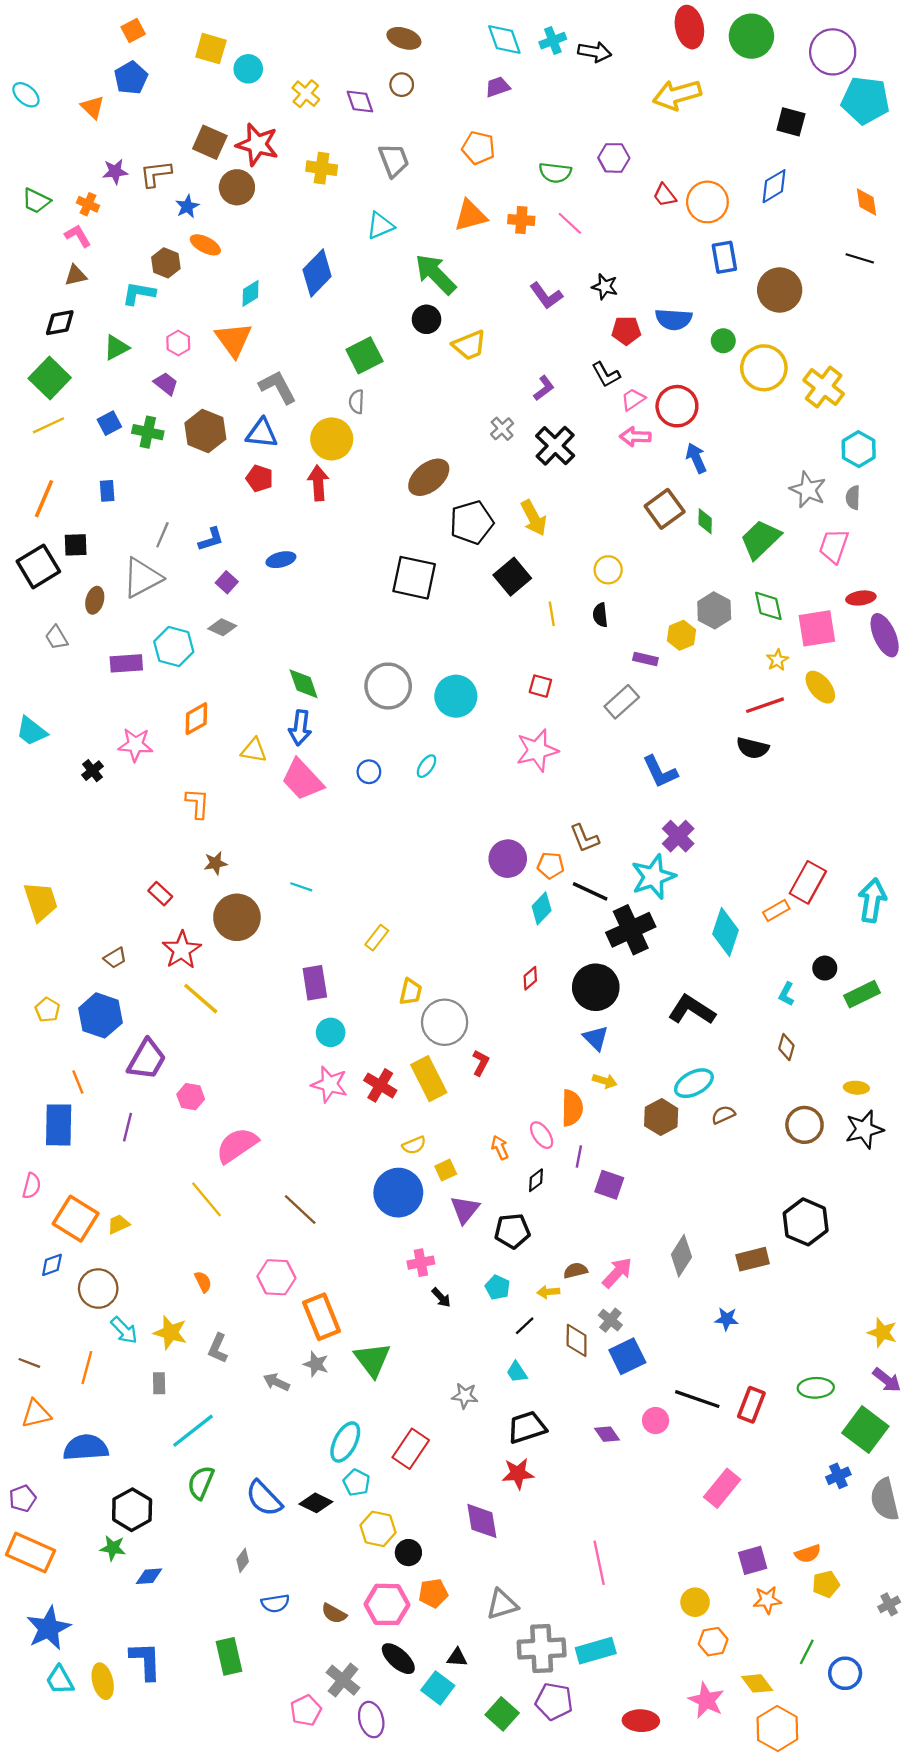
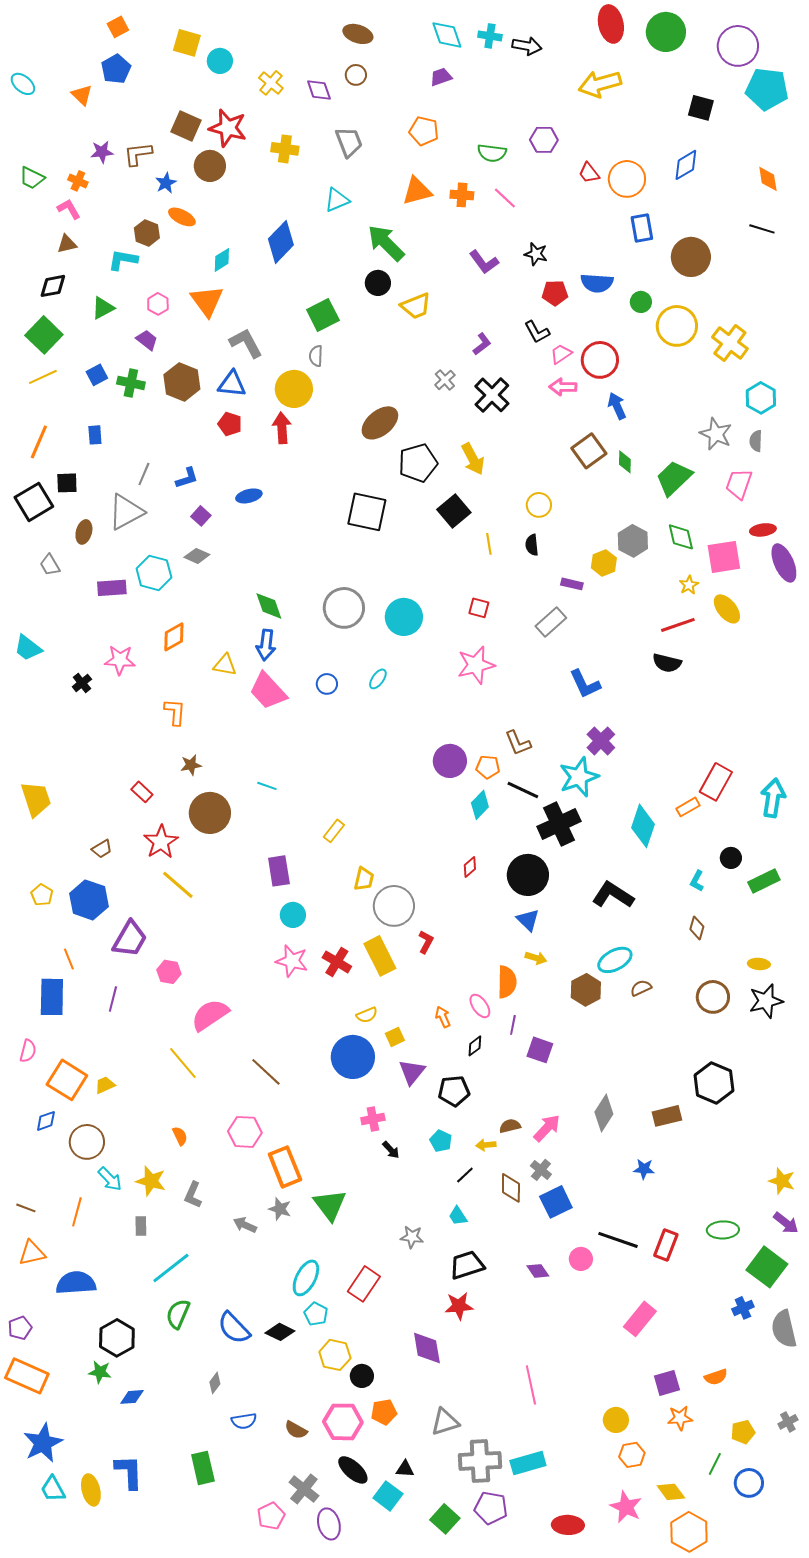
cyan cross: (553, 41) -> (490, 36), turned 30
yellow pentagon: (826, 1584) -> (743, 1432), moved

